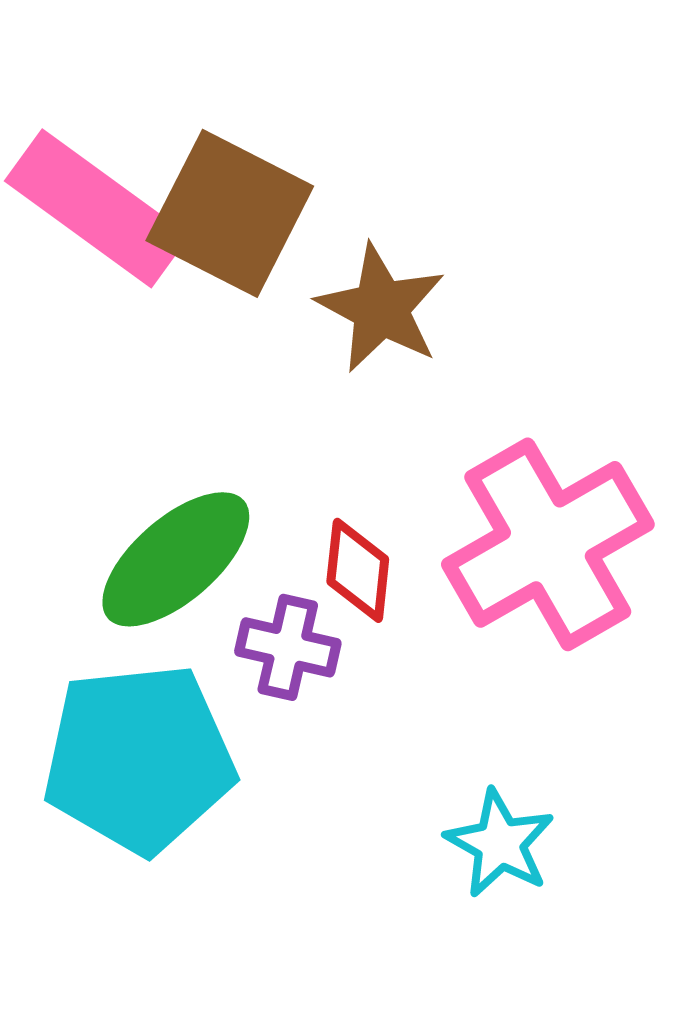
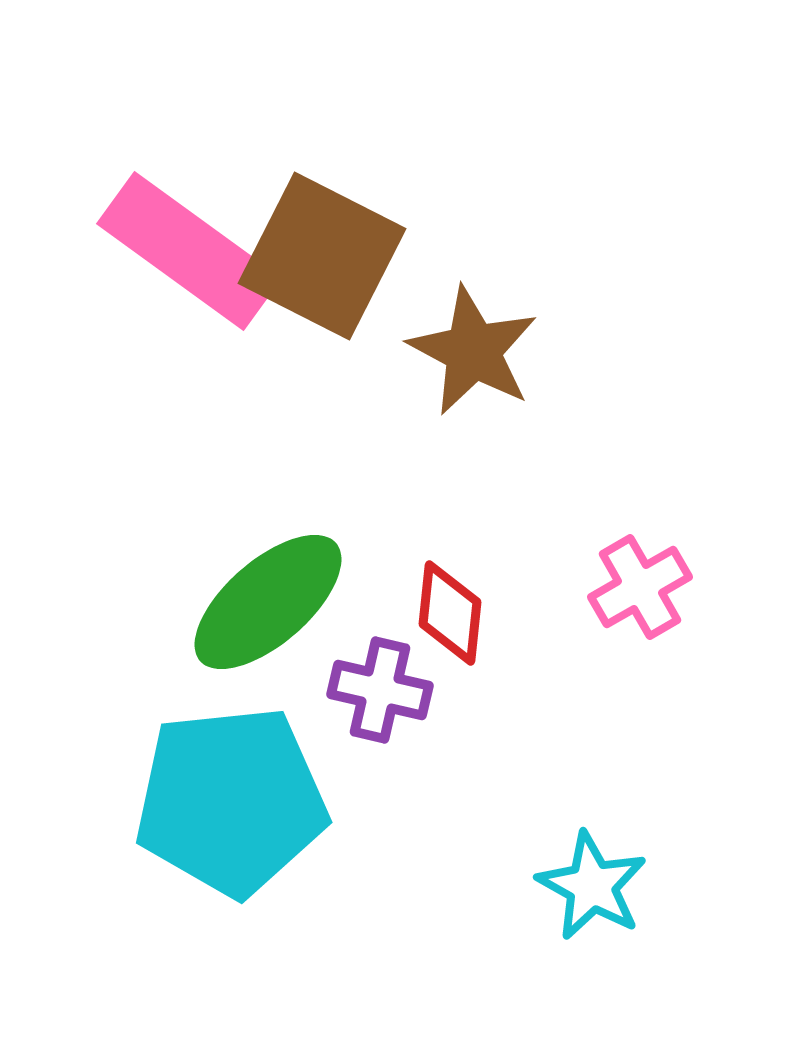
pink cross: (548, 544) -> (640, 587), size x0.5

